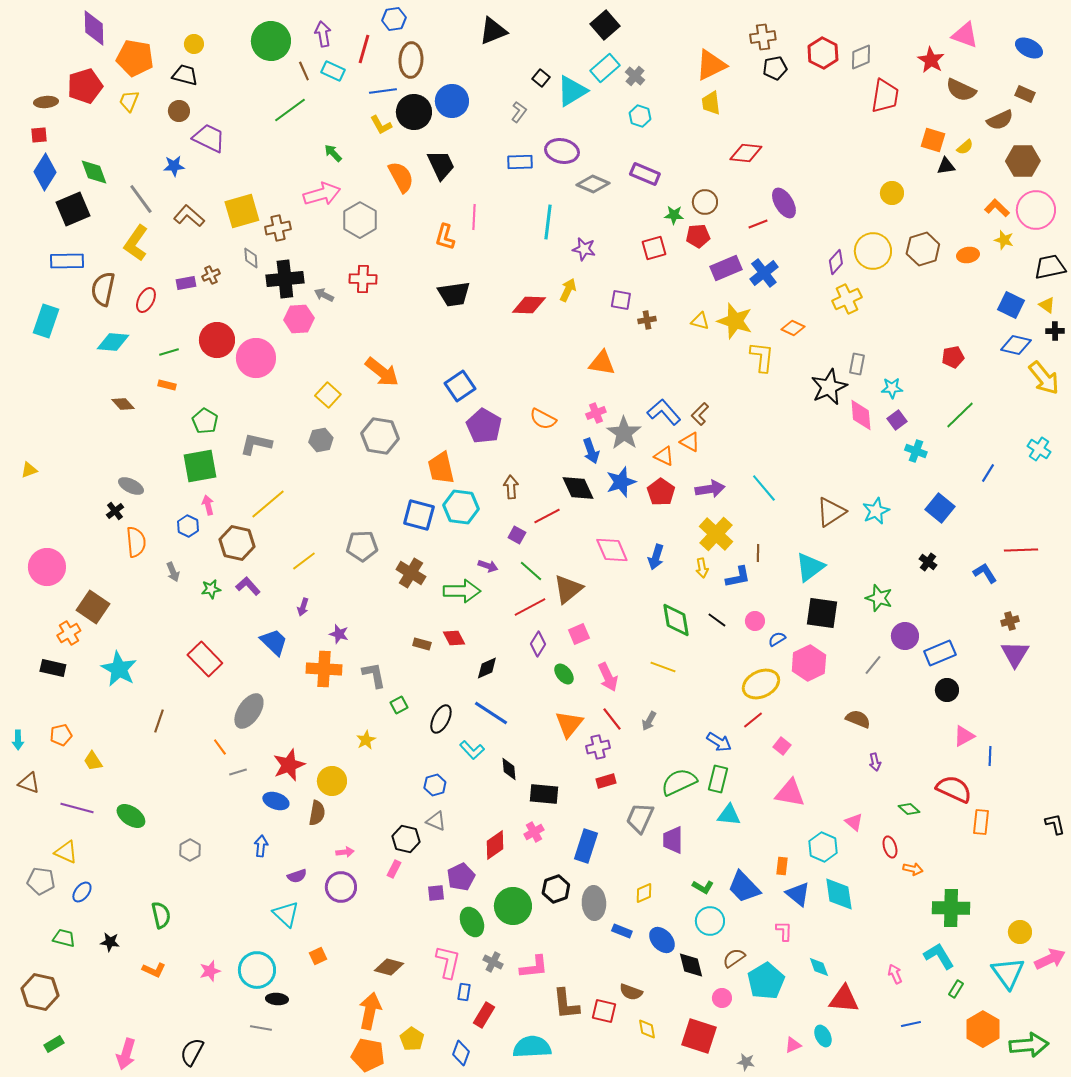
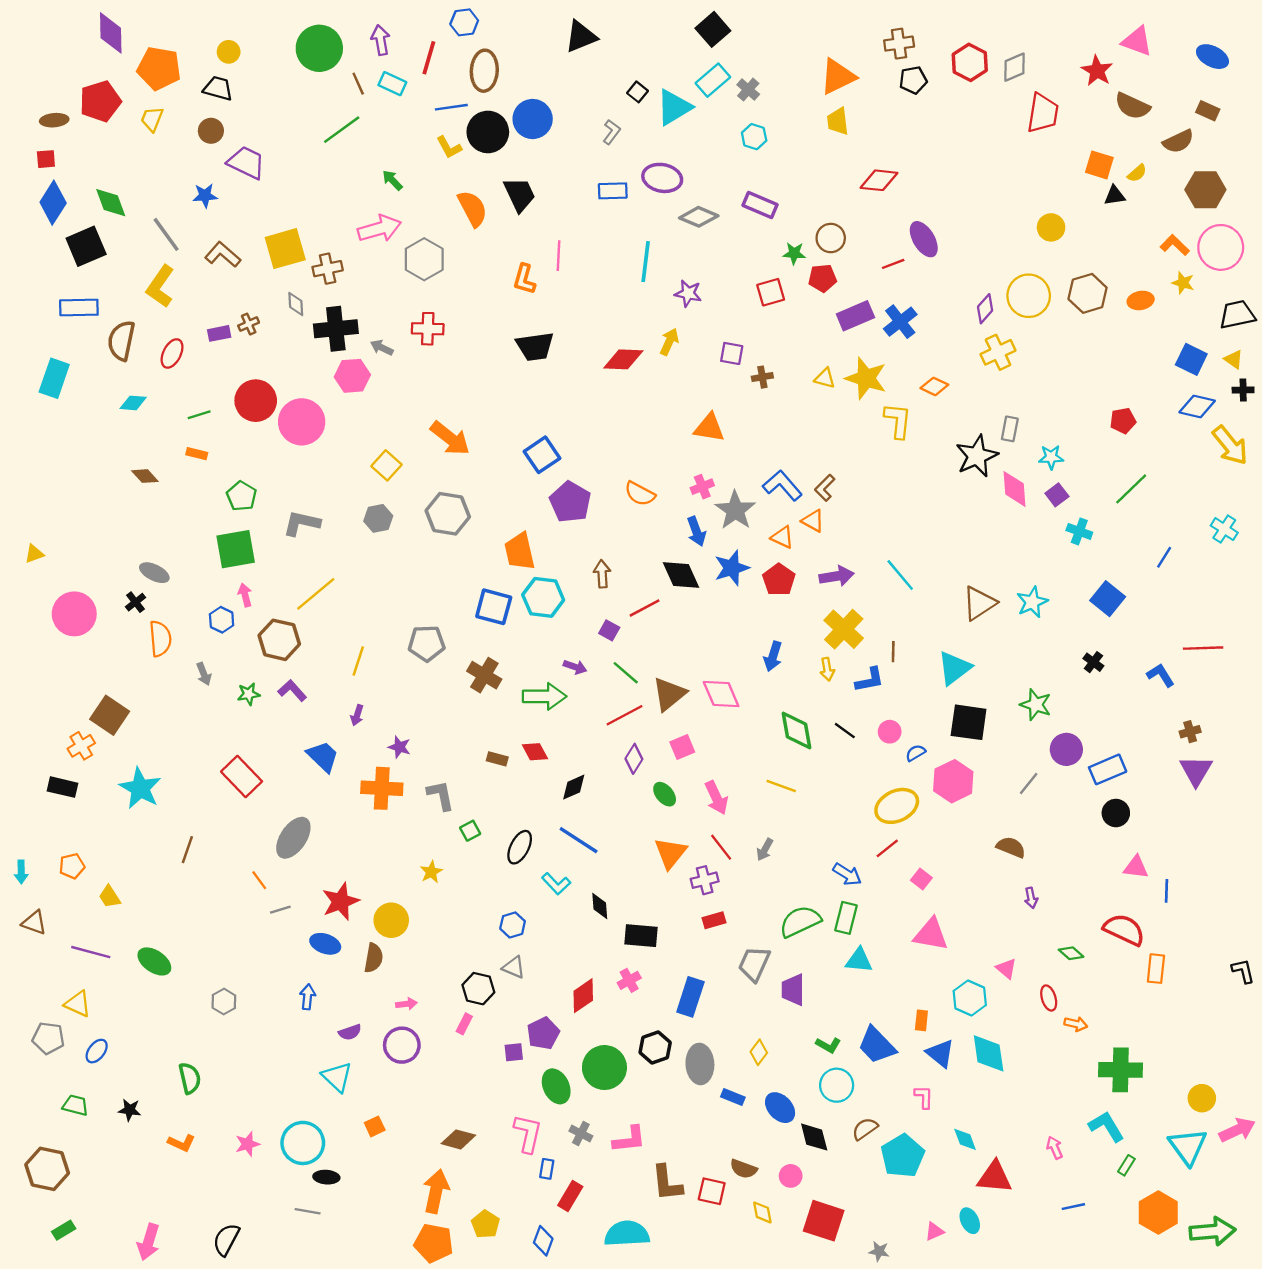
cyan diamond: (113, 342) -> (133, 403), size x0.7
pink diamond: (612, 550) -> (721, 694), moved
yellow line: (304, 561) -> (358, 661), turned -35
pink circle: (47, 567) -> (74, 614), moved
pink triangle: (964, 736) -> (1136, 867), turned 35
yellow diamond: (644, 893) -> (759, 1052), turned -30
pink circle: (722, 998) -> (791, 1176), moved

